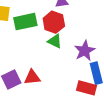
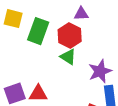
green rectangle: (25, 22) -> (38, 31), turned -65

